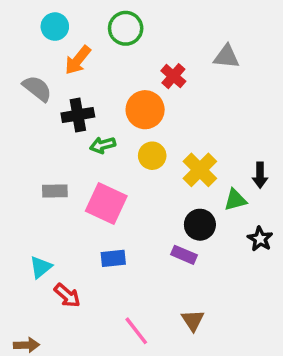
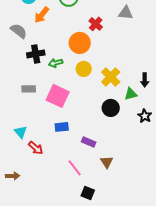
black cross: (78, 115) -> (36, 54), moved
purple rectangle: (184, 255) -> (89, 142), moved
cyan triangle: (41, 267) -> (21, 132), turned -32

